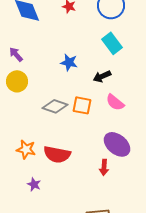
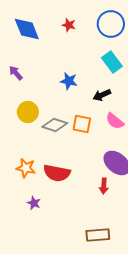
yellow circle: (17, 81) -> (28, 112), moved

